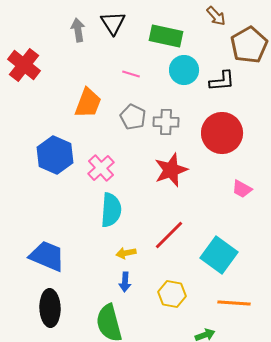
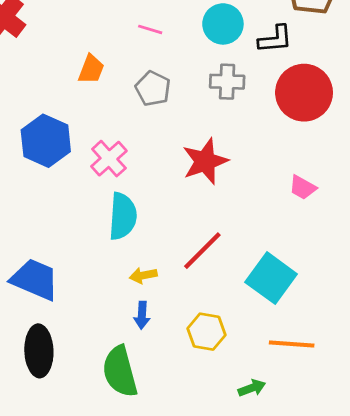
orange trapezoid: (88, 103) -> (91, 69), size x0.7
gray cross: (166, 122) -> (227, 82), moved
red circle: (222, 133) -> (304, 93), moved

